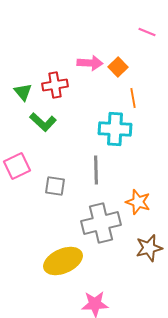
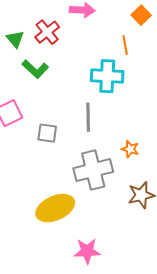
orange square: (118, 67) -> (141, 15), moved
red cross: (55, 85) -> (47, 32), turned -30
orange star: (138, 202) -> (130, 149), size x0.7

